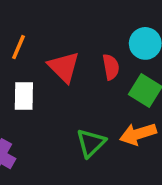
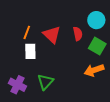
orange line: (19, 47) -> (27, 32), moved
green triangle: (91, 143) -> (45, 82), moved

